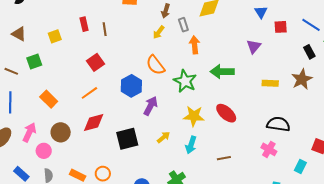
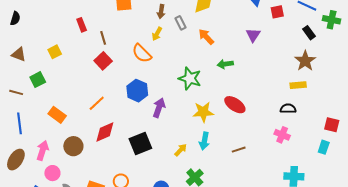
red rectangle: (84, 24) -> (82, 25), moved
orange arrow: (195, 45) -> (206, 37), moved, turned -30
red square: (95, 62) -> (103, 61), moved
orange semicircle: (155, 65) -> (142, 53), moved
green arrow: (222, 72) -> (225, 64), size x0.7
yellow rectangle: (270, 83) -> (298, 85), moved
black semicircle: (278, 124) -> (288, 109), size x0.7
yellow arrow: (164, 137) -> (181, 150), moved
pink circle: (44, 151) -> (52, 173), moved
cyan rectangle: (300, 167) -> (324, 147), moved

